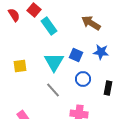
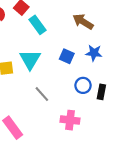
cyan triangle: (54, 62) -> (30, 59), moved
blue circle: (83, 79) -> (83, 85), moved

